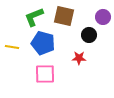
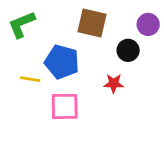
green L-shape: (34, 17) -> (22, 24), moved
yellow line: (12, 47) -> (30, 79), moved

